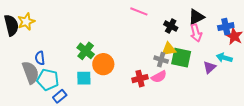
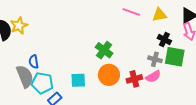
black cross: (171, 26) -> (164, 40), moved
yellow triangle: (169, 49) -> (159, 15), moved
green cross: (86, 51) -> (104, 50), moved
orange circle: (103, 64) -> (109, 75), moved

